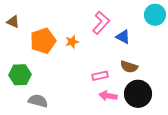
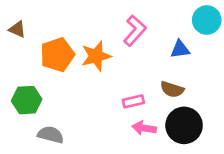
blue triangle: (123, 37) -> (180, 49), moved, turned -35
orange star: (72, 42) -> (96, 56), size x1.6

